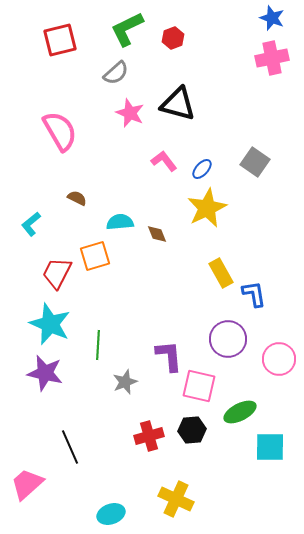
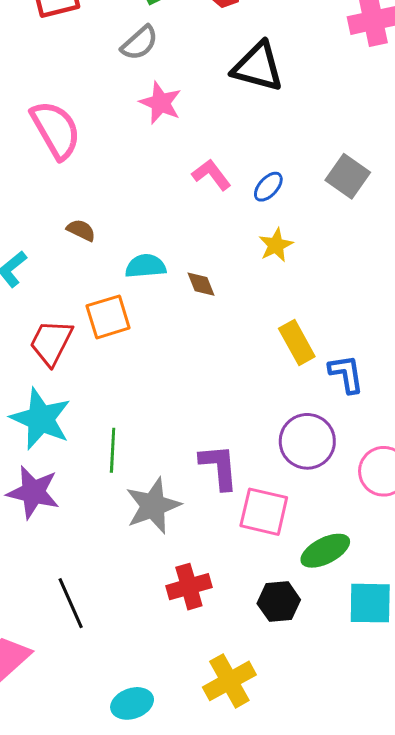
black triangle: (178, 104) -> (258, 67), moved
yellow star: (207, 208) -> (276, 245), size x0.6
gray star: (125, 382) -> (153, 506), size x1.5
black hexagon: (192, 430) -> (279, 602), moved
yellow cross: (176, 499) -> (229, 681), turned 36

